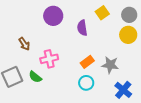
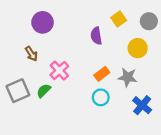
purple circle: (53, 16) -> (43, 22), moved
yellow circle: (128, 35) -> (138, 48), moved
pink cross: (49, 59) -> (59, 70), turned -30
green semicircle: (35, 77) -> (44, 91), turned 96

